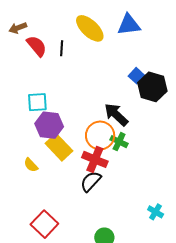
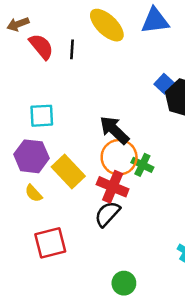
black arrow: (116, 115) -> (114, 130), moved
purple hexagon: (49, 125) -> (31, 156), moved
red square: (44, 224) -> (50, 243), moved, turned 32

